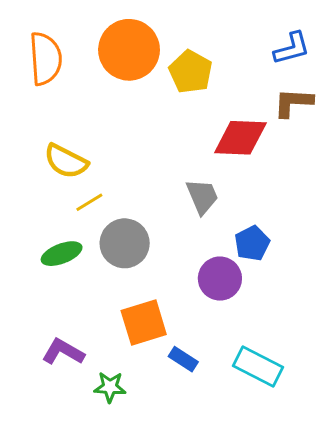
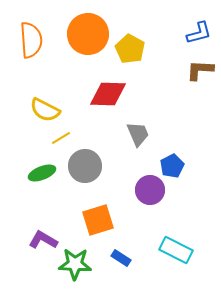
red diamond: (240, 138) -> (108, 94), moved
blue rectangle: (183, 359) -> (121, 258), moved
green star: (110, 387) -> (75, 264), size x1.5

